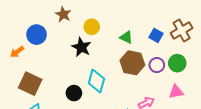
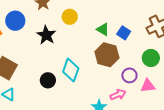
blue square: (156, 35) -> (124, 33), moved
black star: (81, 47) -> (46, 35), moved
purple circle: (157, 65) -> (129, 75), moved

